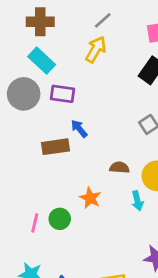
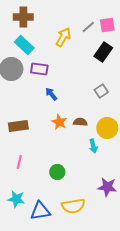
gray line: (103, 20) -> (88, 27), moved
brown rectangle: (56, 147) -> (18, 126), moved
orange star: (90, 198) -> (59, 122), moved
green circle: (60, 219) -> (57, 172), moved

